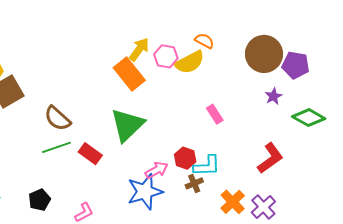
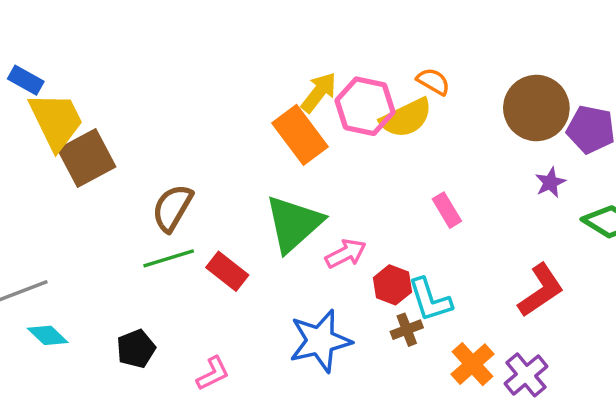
pink hexagon: (166, 56) -> (365, 106), size x1.4
brown semicircle: (58, 118) -> (172, 208), turned 76
cyan L-shape: (207, 166) -> (430, 300), turned 72
pink arrow: (157, 170) -> (346, 254), moved

